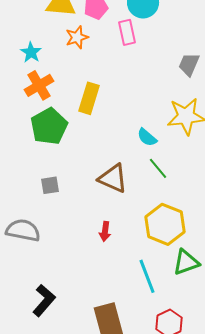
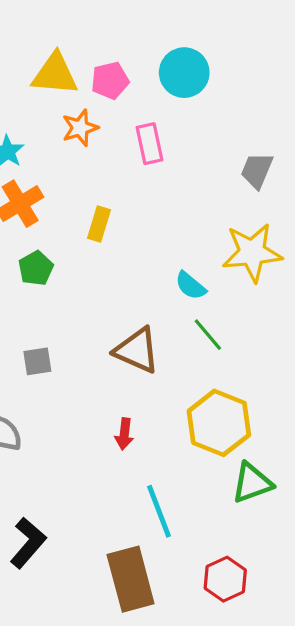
pink rectangle: (127, 32) -> (149, 144), moved
yellow rectangle: (89, 98) -> (99, 224), size x0.7
green pentagon: (49, 126) -> (36, 268), size x0.6
cyan line: (147, 276) -> (159, 511), moved

